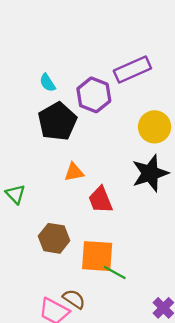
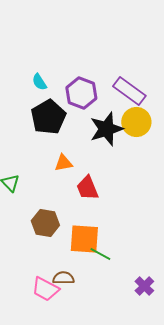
purple rectangle: (132, 69) -> (129, 91), moved, turned 60
black star: (150, 173) -> (106, 129), moved
brown semicircle: (74, 299) -> (63, 278), turned -35

